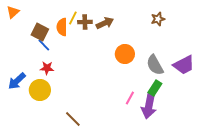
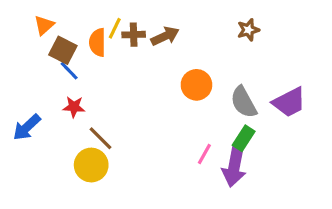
orange triangle: (13, 12) -> (44, 25), moved
yellow circle: (40, 90) -> (91, 165), moved
brown line: (73, 119) -> (101, 138), moved

